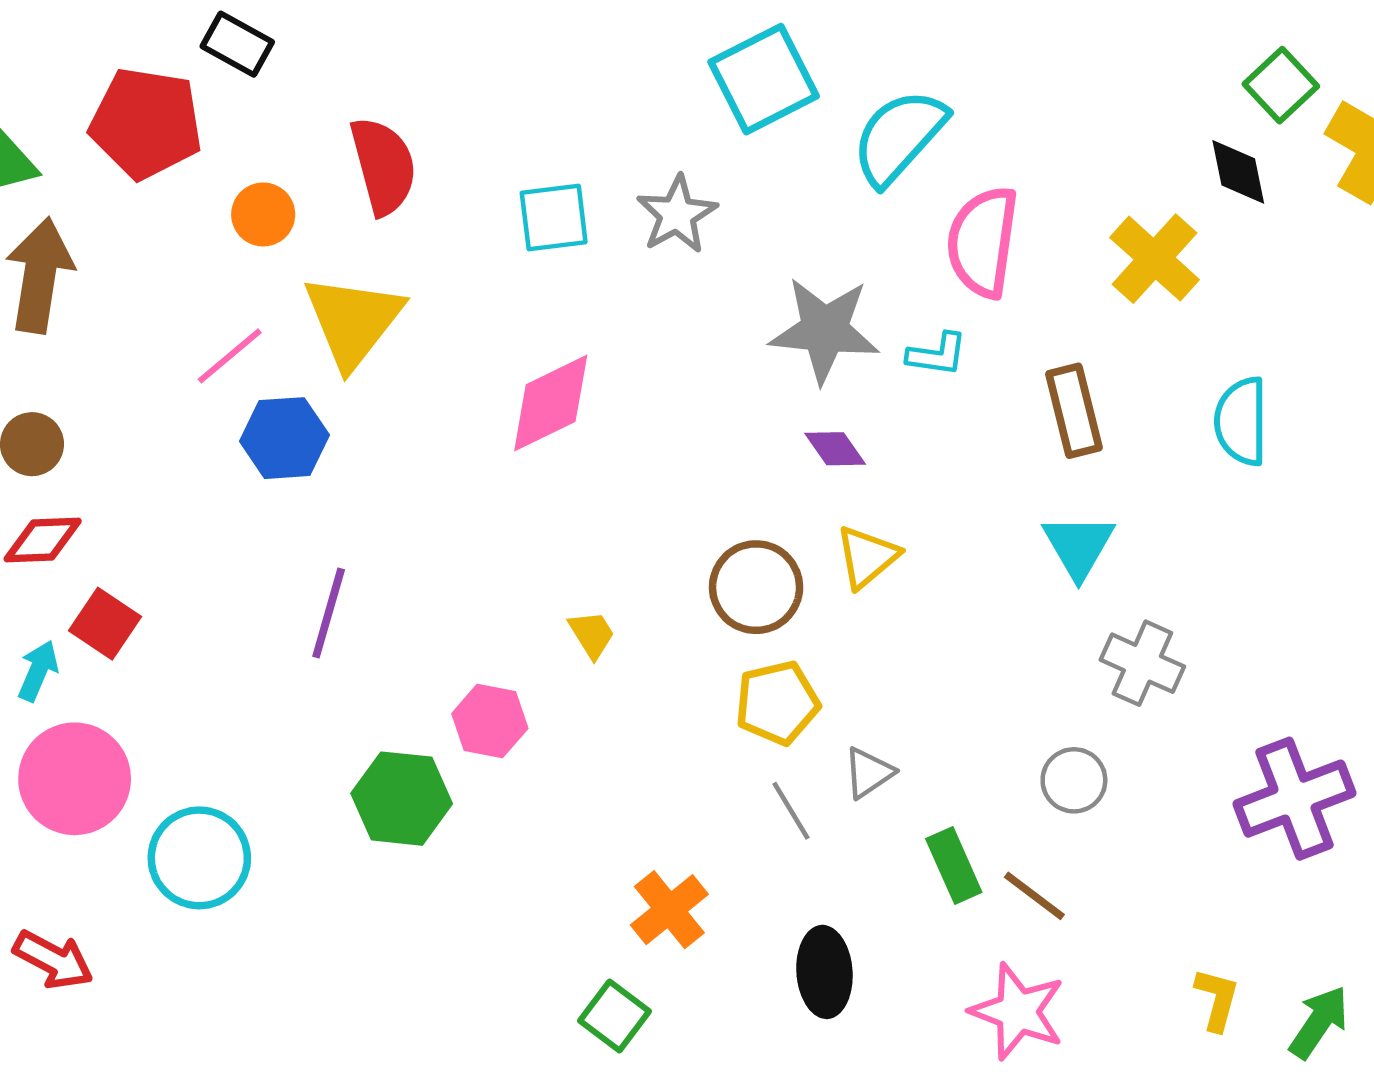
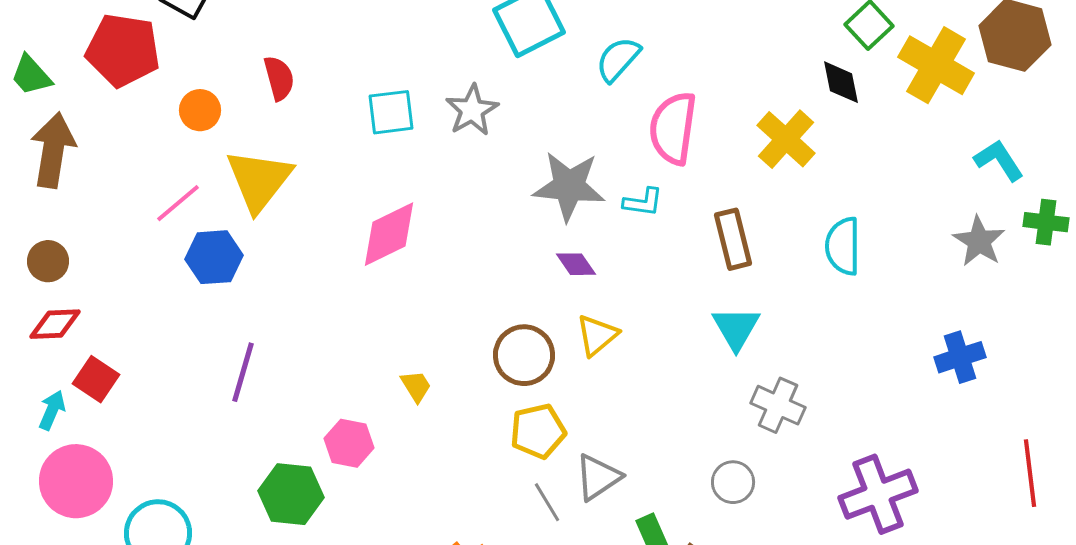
cyan semicircle: (899, 137) -> (618, 59), size x0.7
red semicircle: (383, 166) -> (279, 78), size x0.7
gray triangle: (869, 773) -> (598, 477), size x1.4

